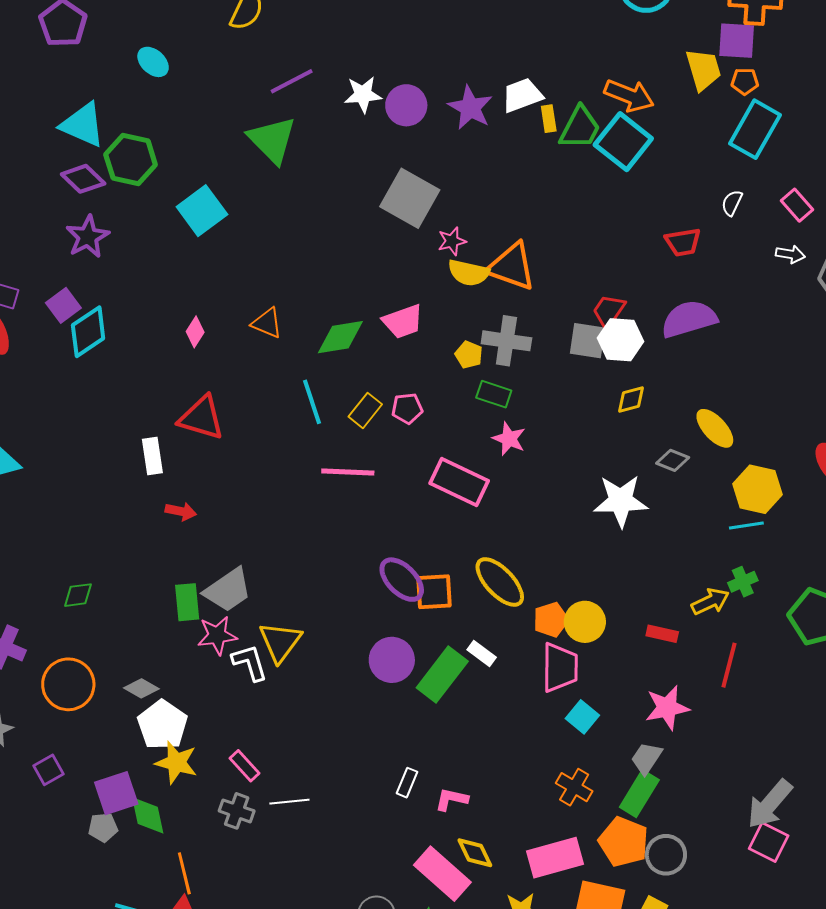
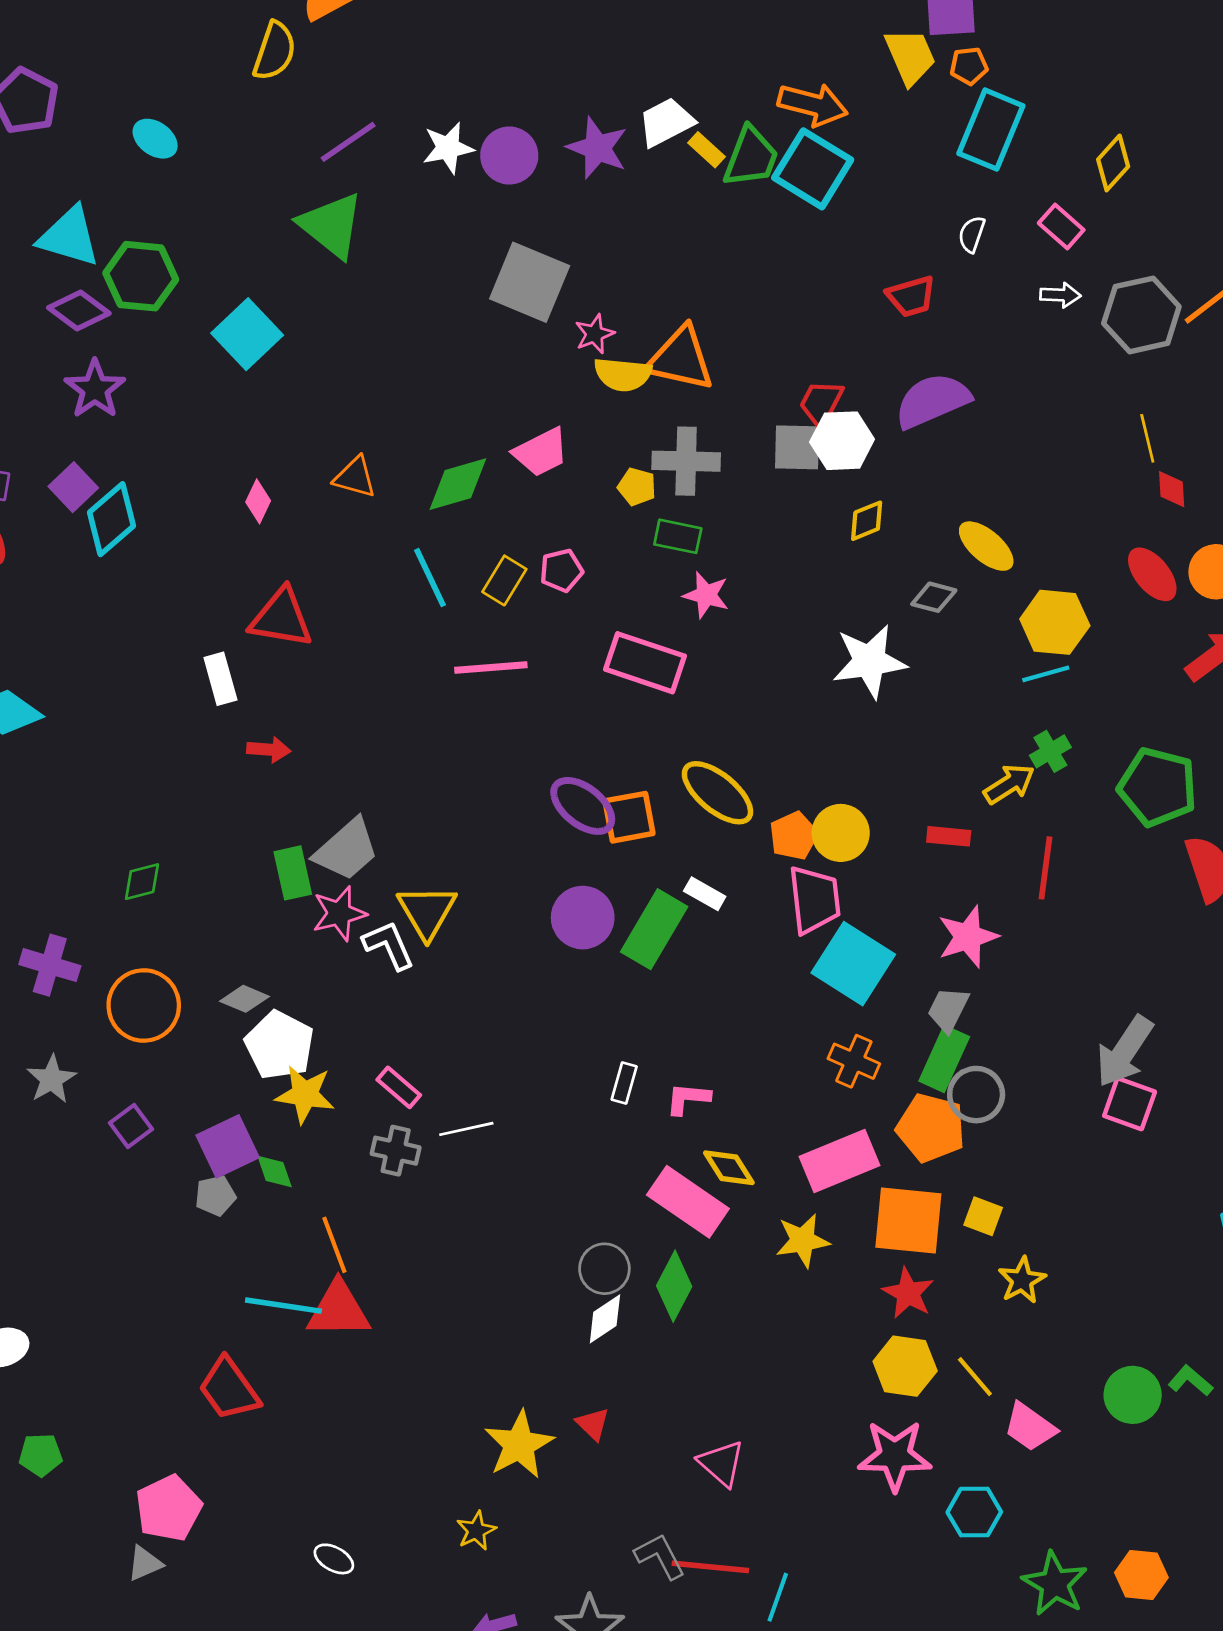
yellow rectangle: (549, 119) -> (707, 150), turned -32
cyan square: (582, 717) -> (853, 964), size x1.8
green diamond: (148, 815) -> (275, 1172), size x0.7
gray circle: (666, 855) -> (976, 1095), moved

